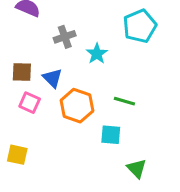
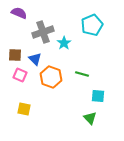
gray cross: (65, 37) -> (43, 32), size x1.5
cyan square: (111, 135) -> (98, 96), moved
yellow square: (17, 155) -> (24, 109), moved

